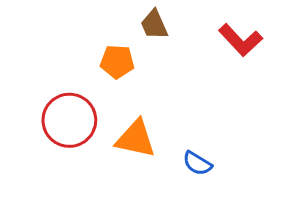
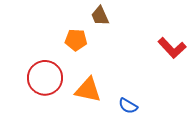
red L-shape: (241, 40) -> (172, 48), moved

